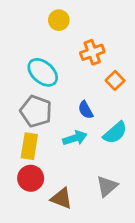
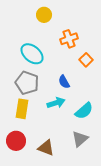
cyan semicircle: (115, 133) -> (84, 111), moved
red circle: (31, 178) -> (16, 141), moved

